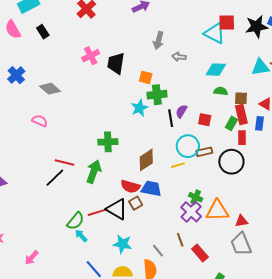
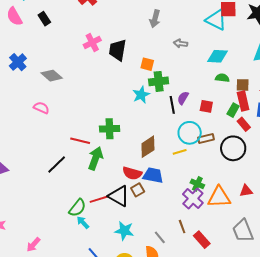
gray arrow: (159, 41) -> (155, 19), moved
red rectangle: (242, 138) -> (244, 124), turned -40
red line: (64, 163) -> (80, 141), moved
red triangle: (241, 221) -> (246, 191), moved

